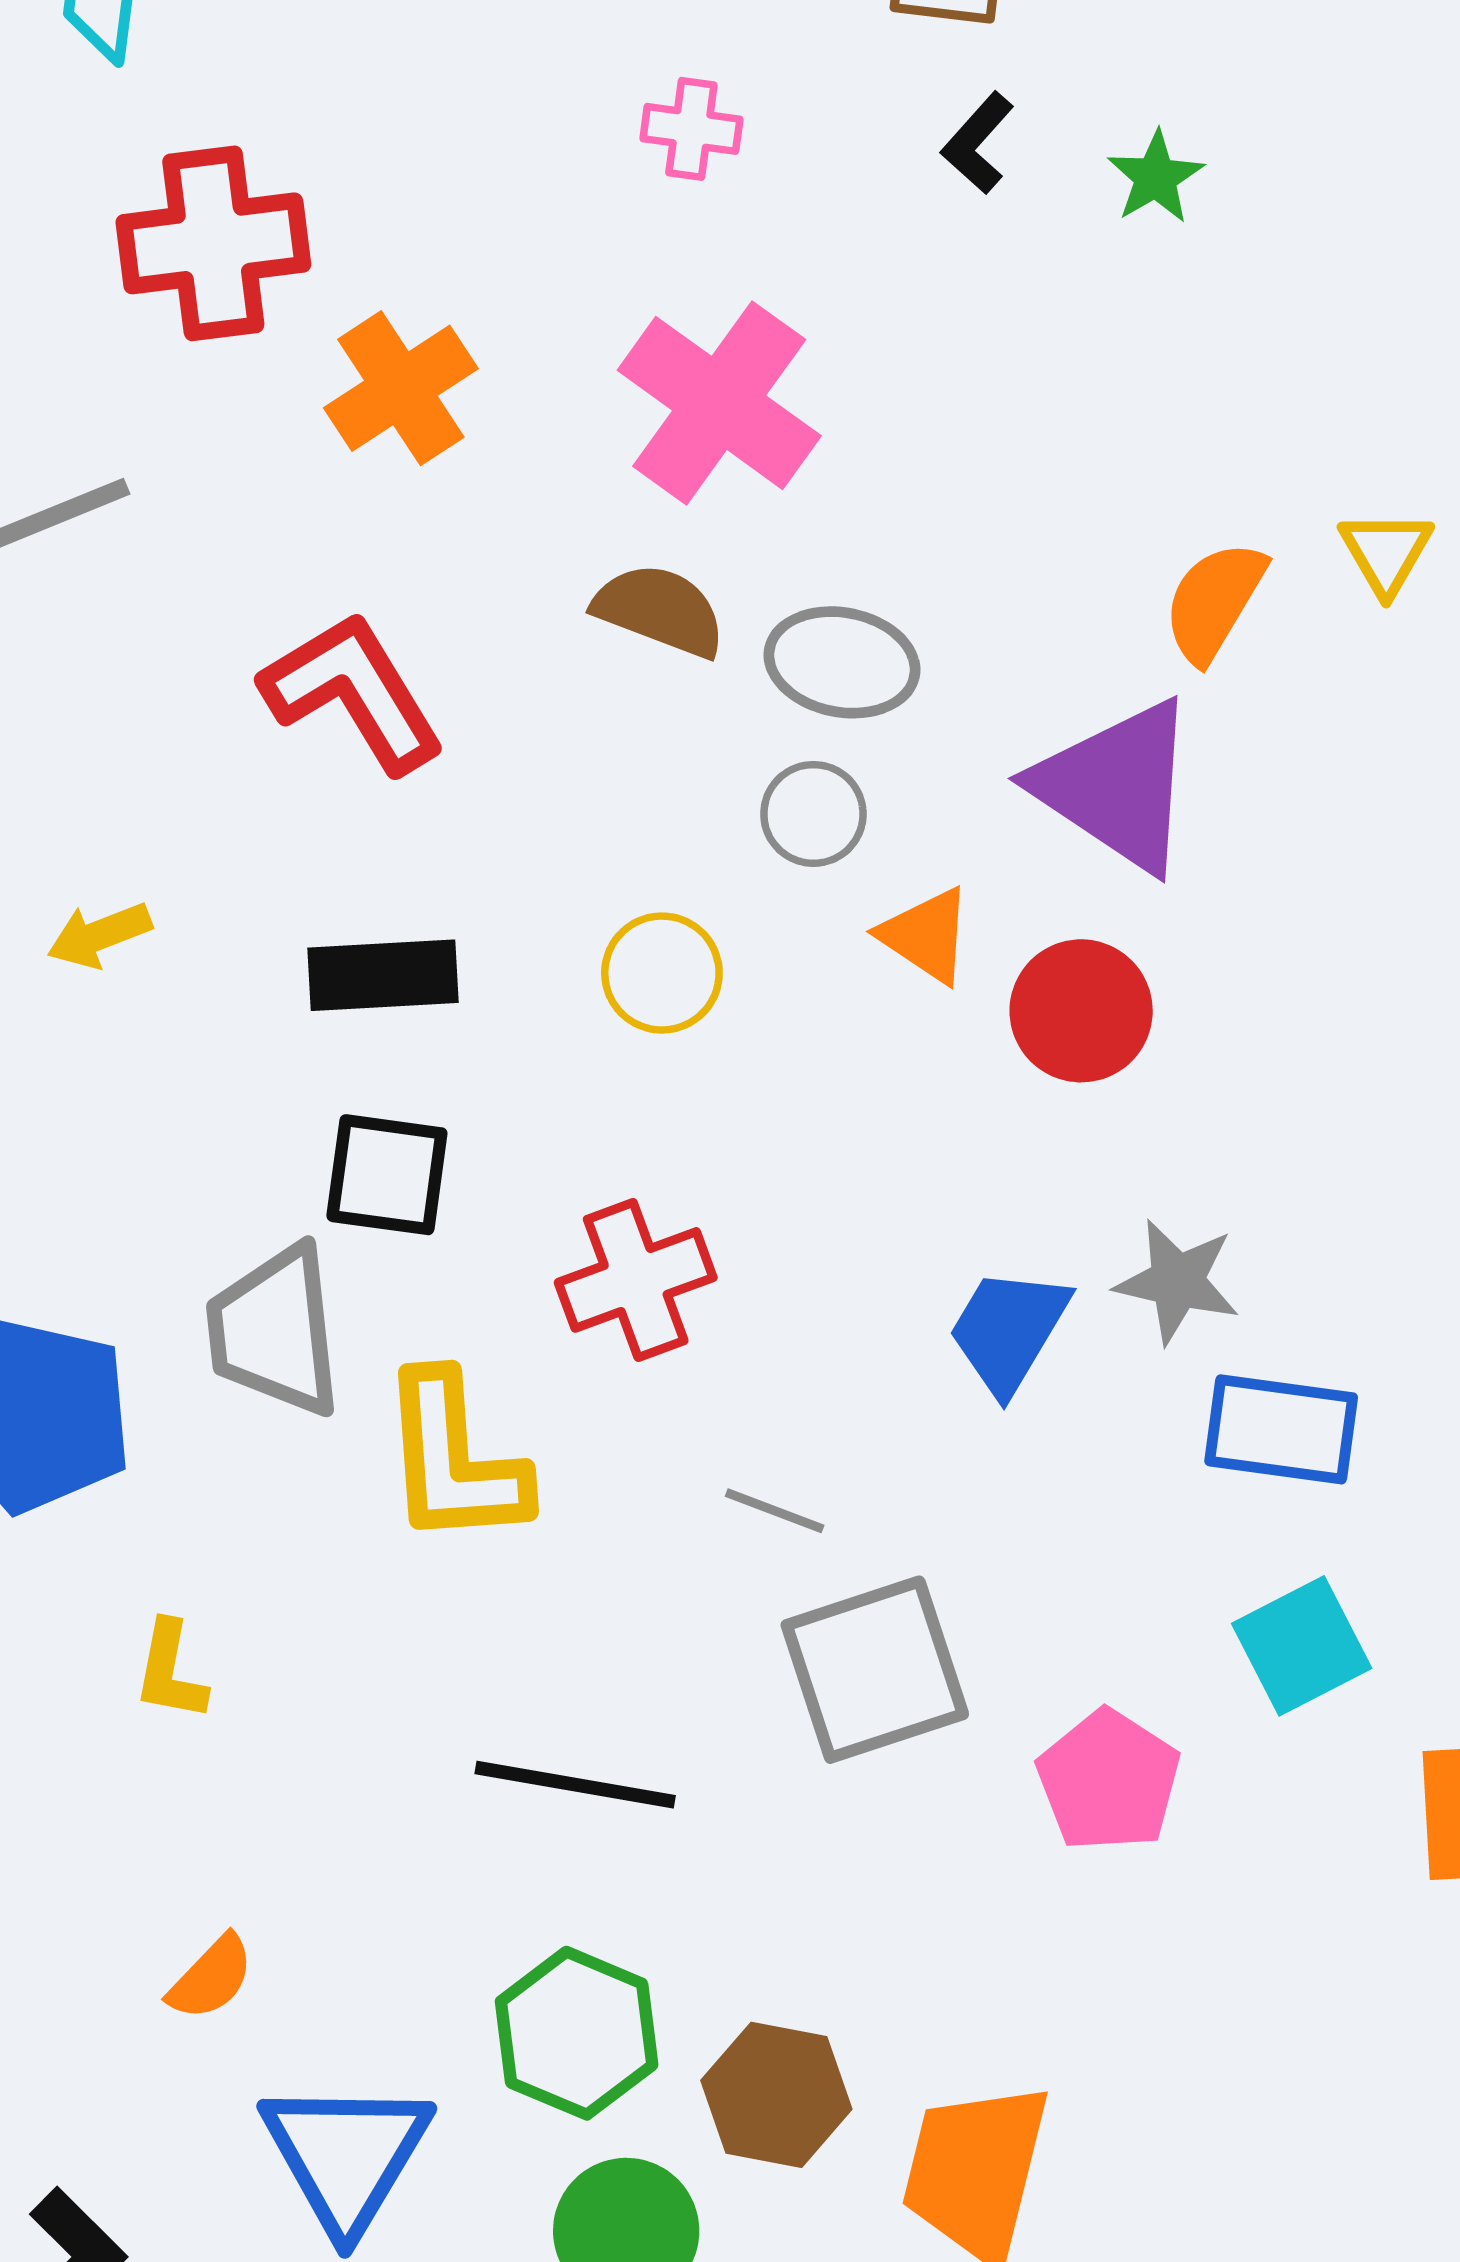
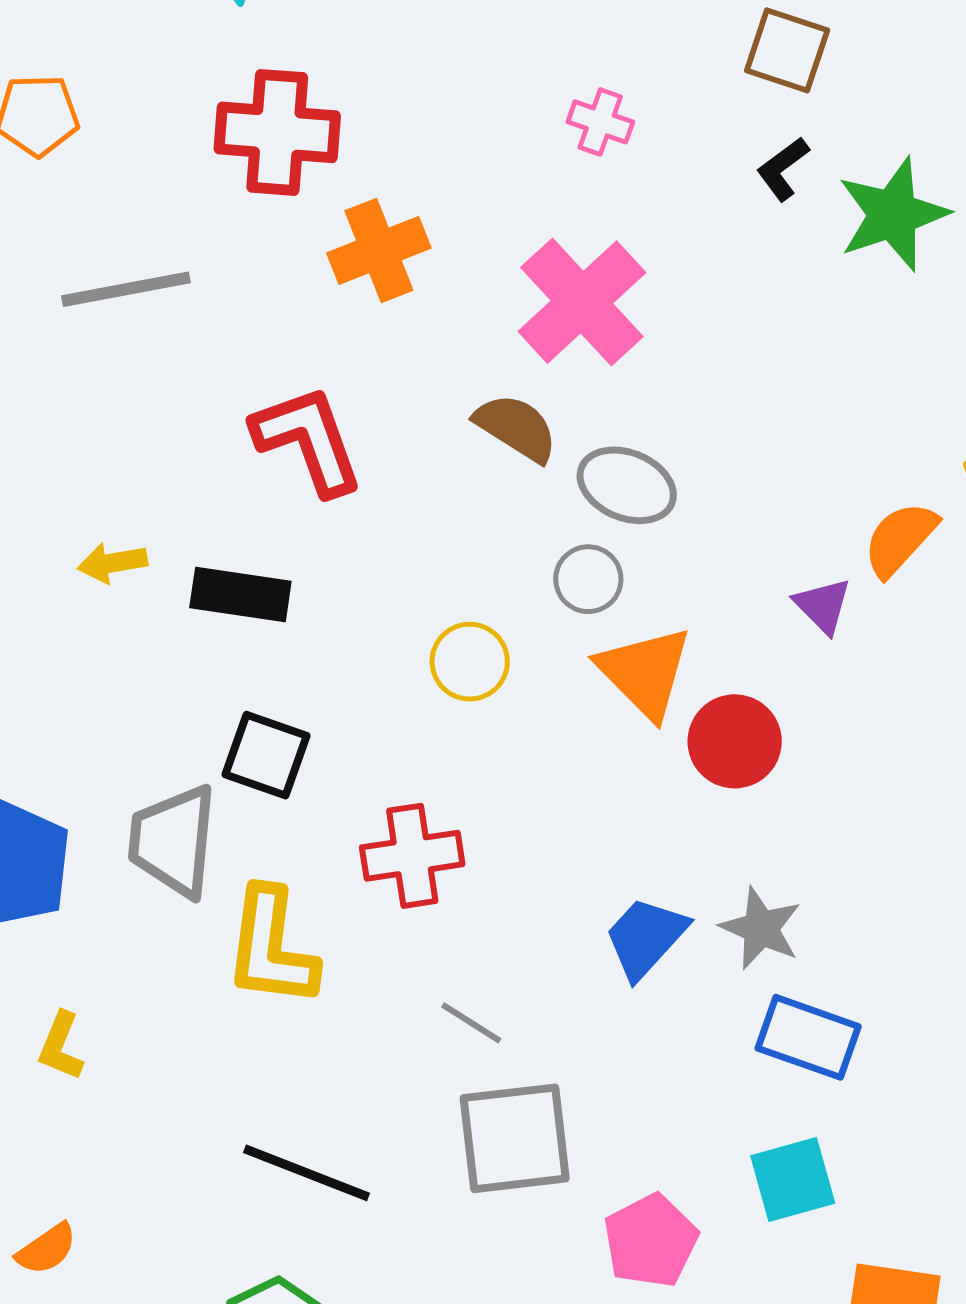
green star: (1156, 177) -> (893, 214), size x1.8
orange semicircle: (1214, 601) -> (900, 539), moved
purple triangle: (1116, 786) -> (823, 606), moved, size x0.5
orange triangle: (926, 935) -> (645, 672), size x1.5
black rectangle: (383, 975) -> (240, 594), moved

